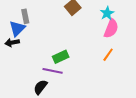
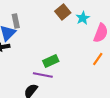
cyan star: (107, 13) -> (83, 18), moved

